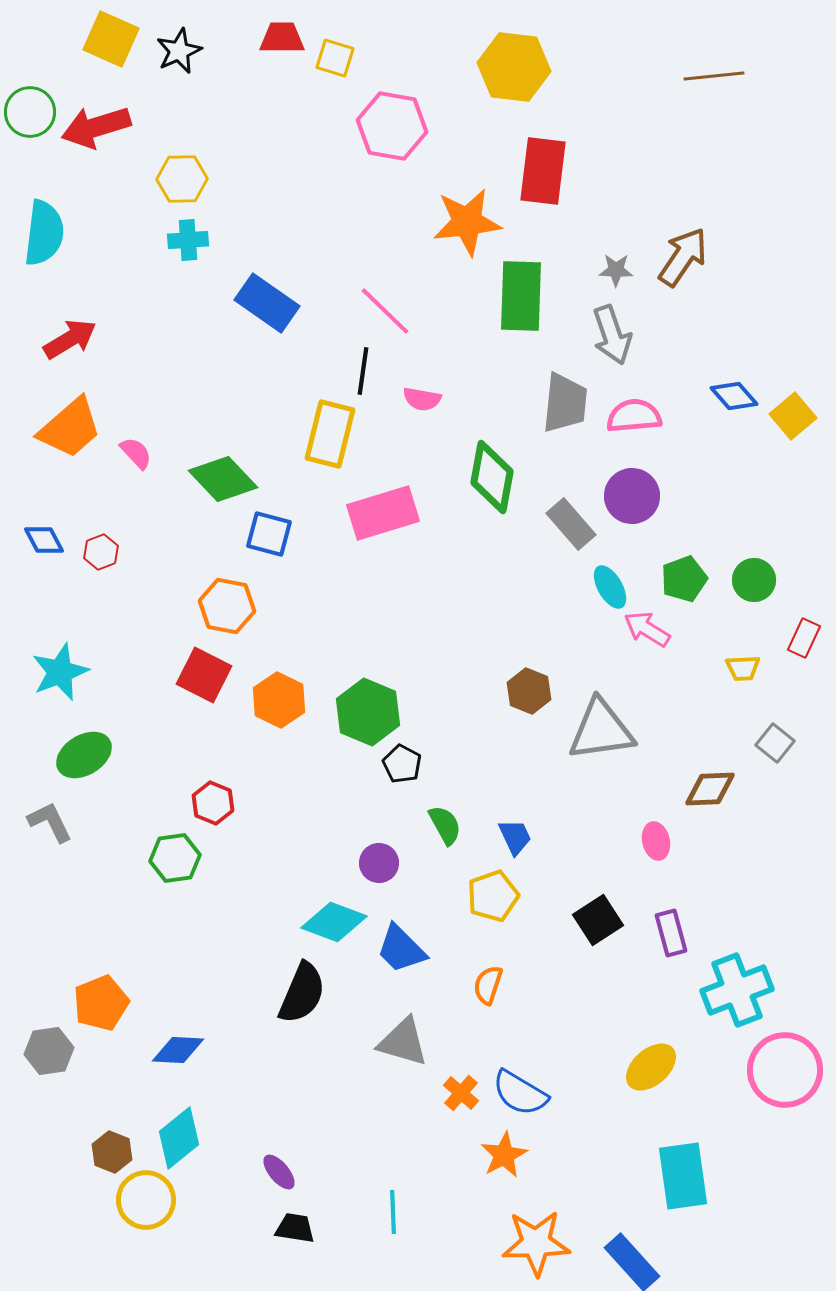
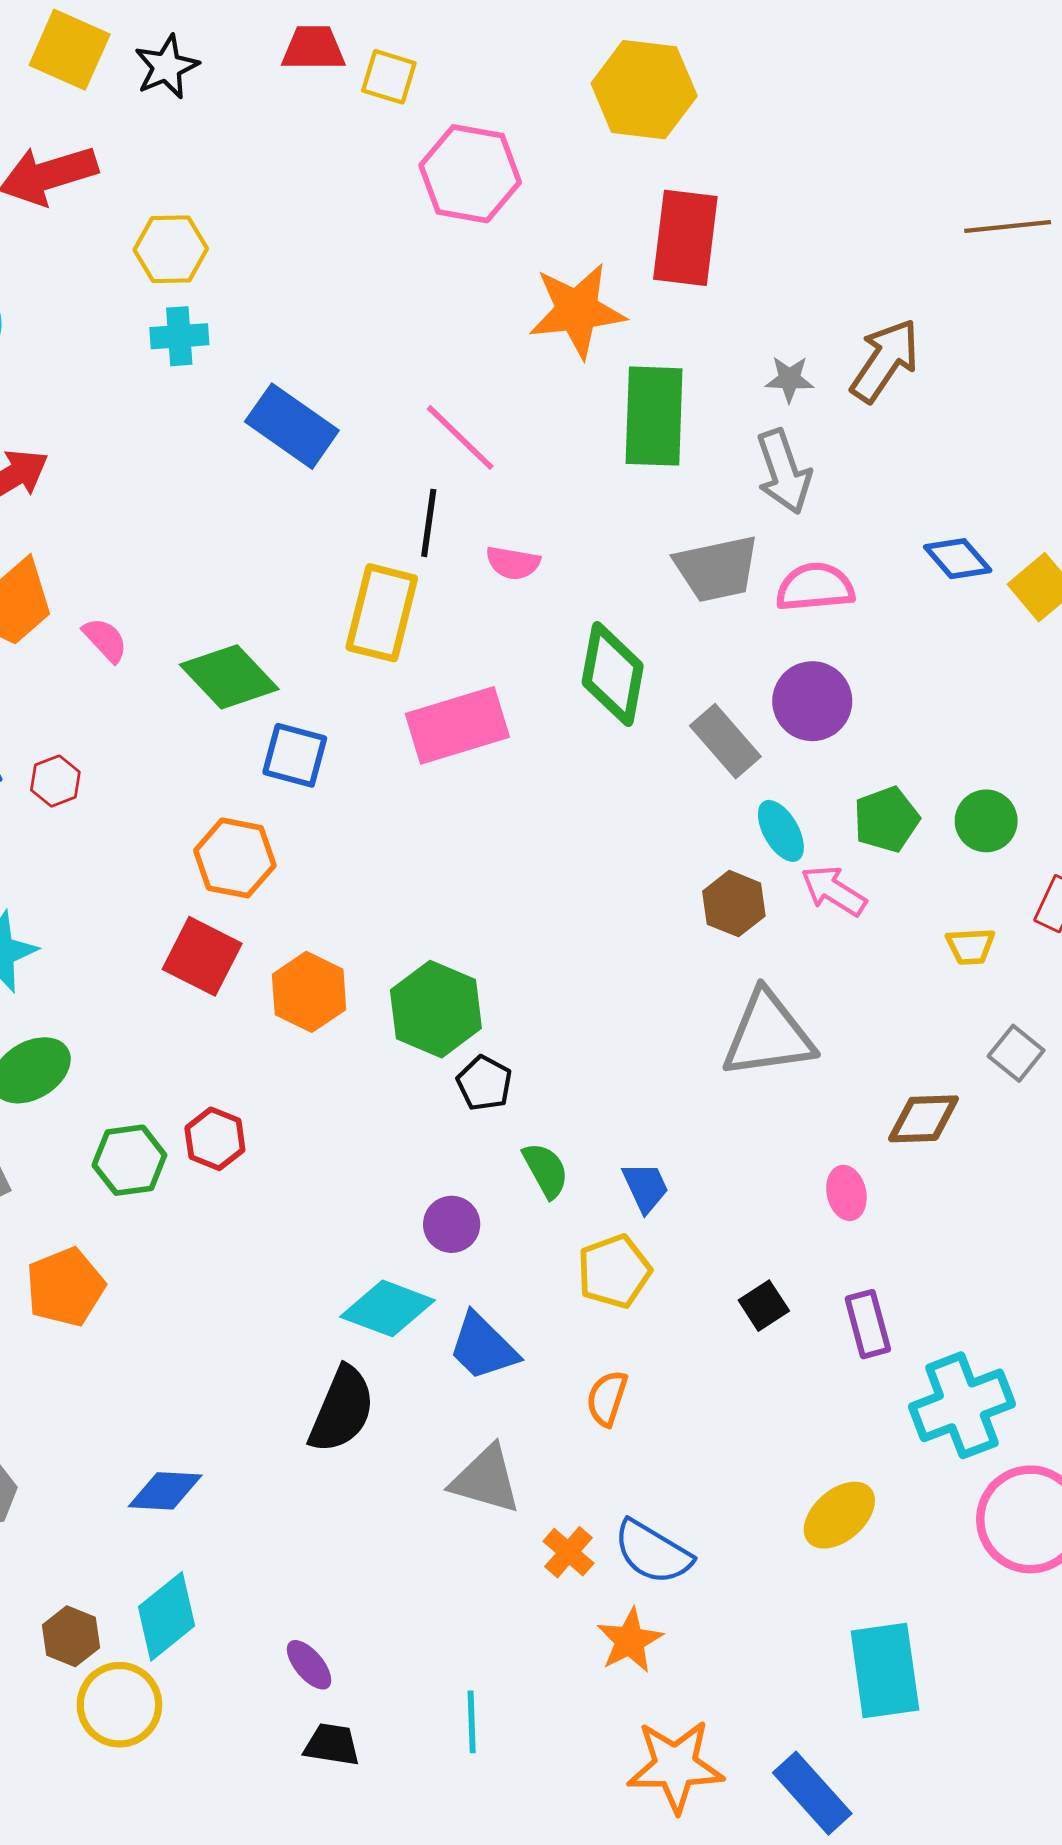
brown line: (714, 76) -> (1008, 226), moved
gray trapezoid: (565, 403) -> (717, 569), turned 72
brown hexagon: (529, 691) -> (734, 904), moved
green hexagon: (175, 858) -> (129, 1160), moved
black square: (598, 920) -> (764, 1306), size x0.7
orange pentagon: (101, 1003) -> (65, 1287), moved

